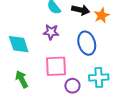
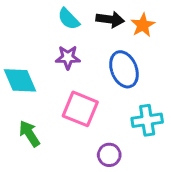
pink square: (56, 66) -> (80, 109), turned 30
purple circle: (72, 86) -> (109, 155), moved

